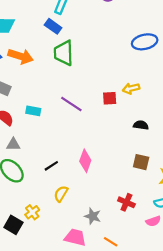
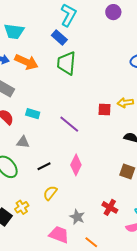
purple line: (71, 104) -> (69, 124), moved
gray triangle: (13, 144) -> (23, 142), moved

